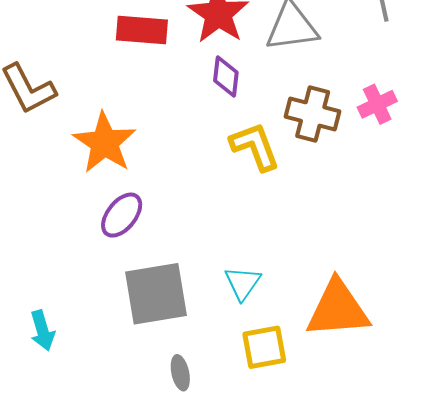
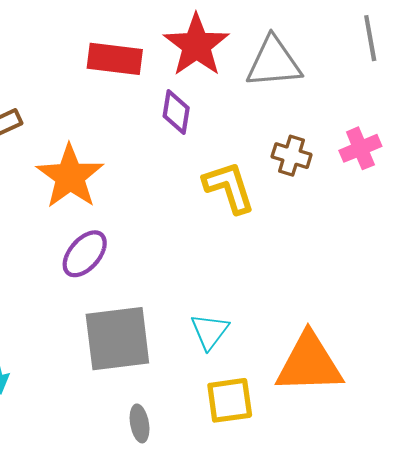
purple diamond: (226, 77) -> (176, 112), moved
brown cross: (313, 114) -> (292, 156), size x0.7

